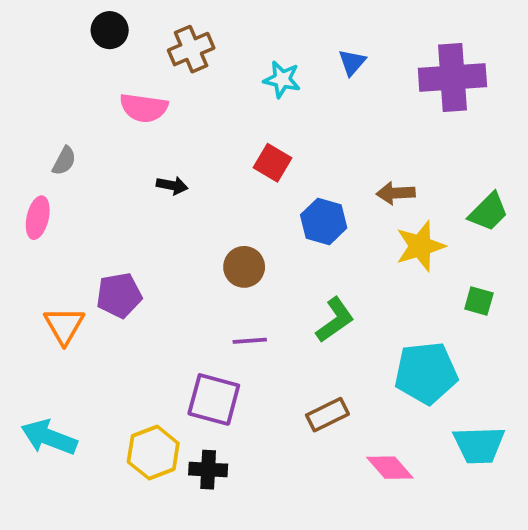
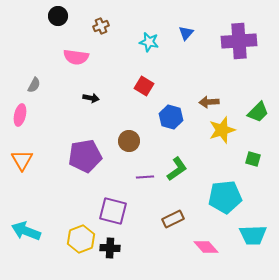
brown cross: (191, 49) -> (101, 26), size x0.7
purple pentagon: (119, 295) -> (85, 156), moved, size x1.4
orange triangle: (64, 326) -> (22, 160), moved
purple line: (250, 341) -> (145, 177), moved

